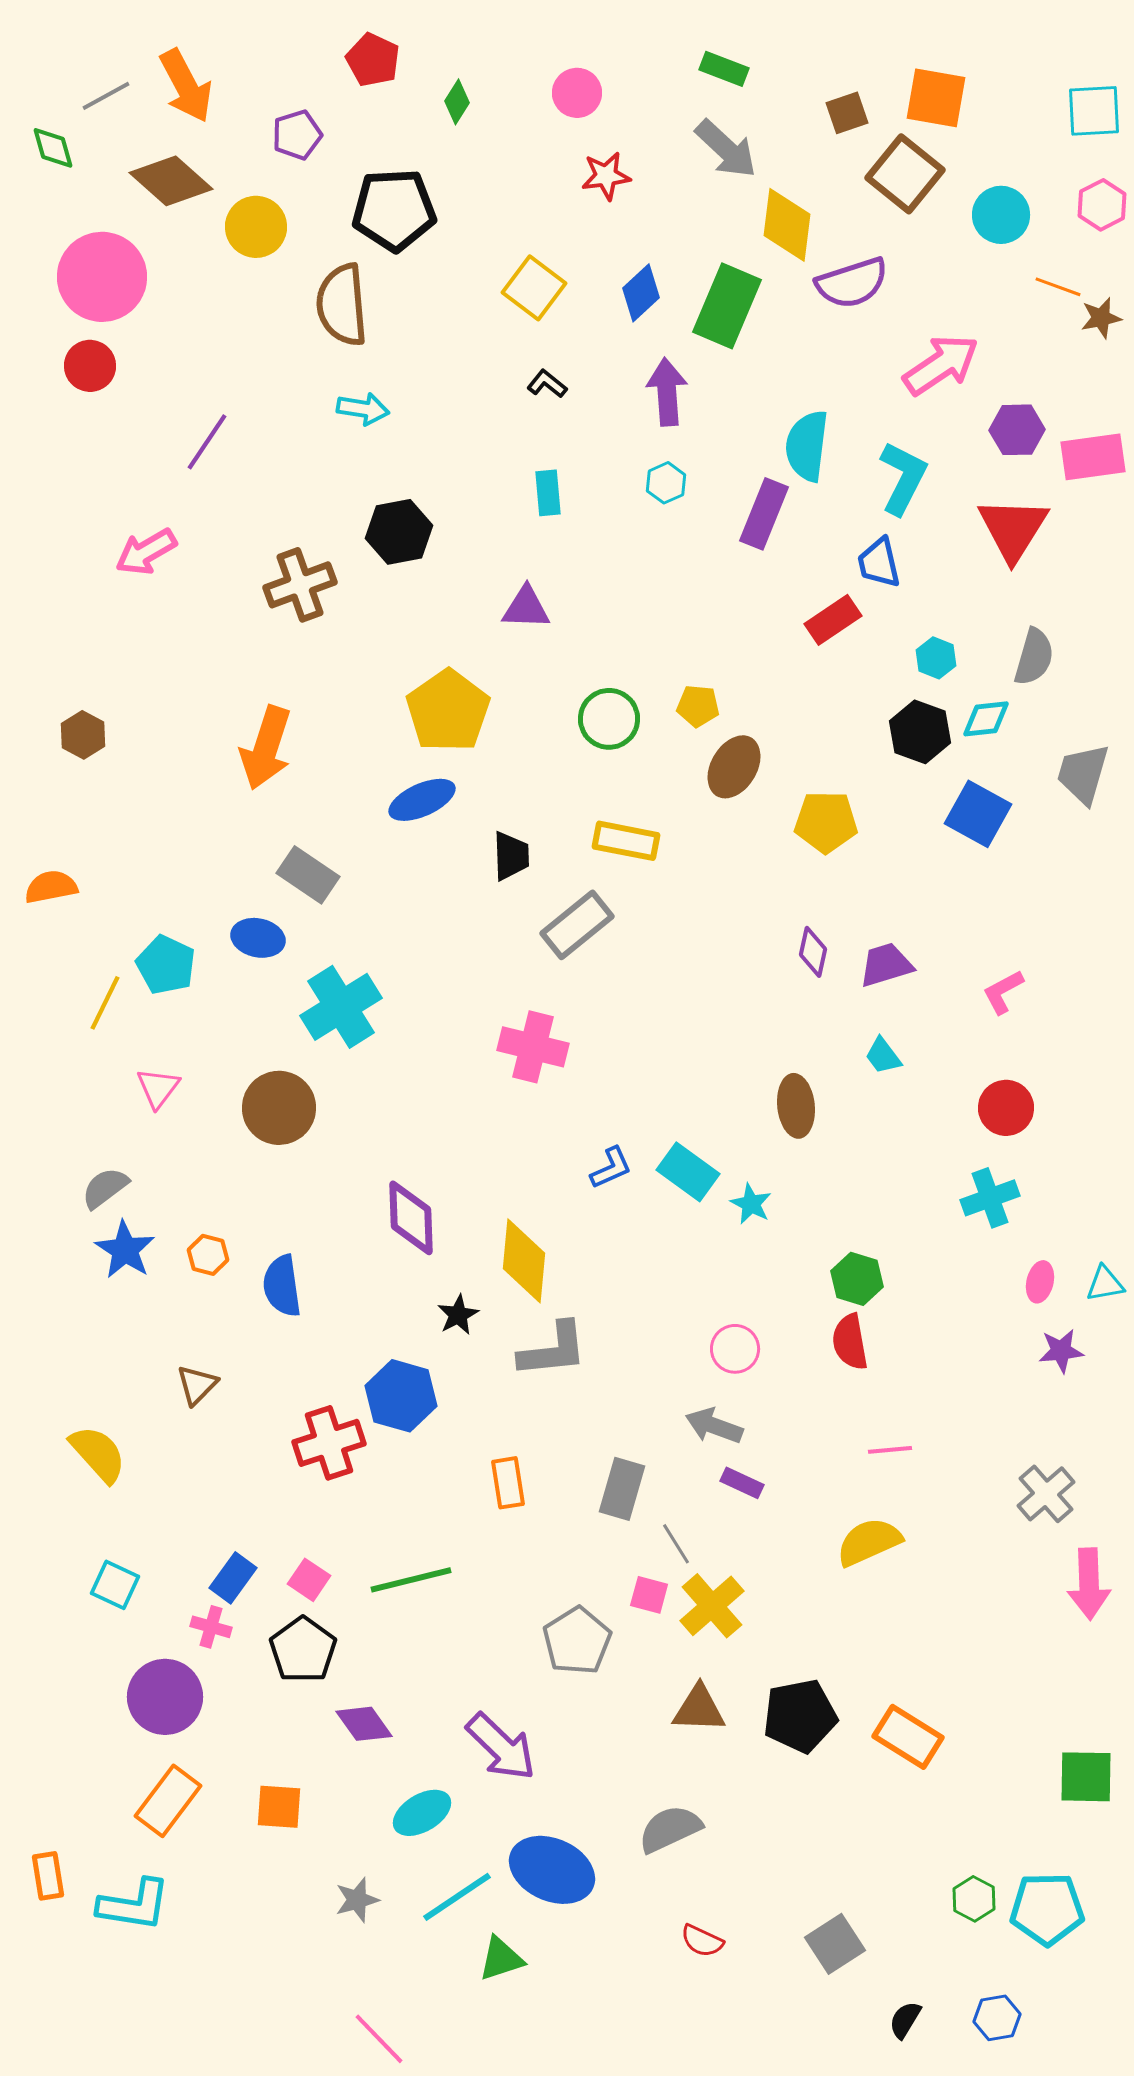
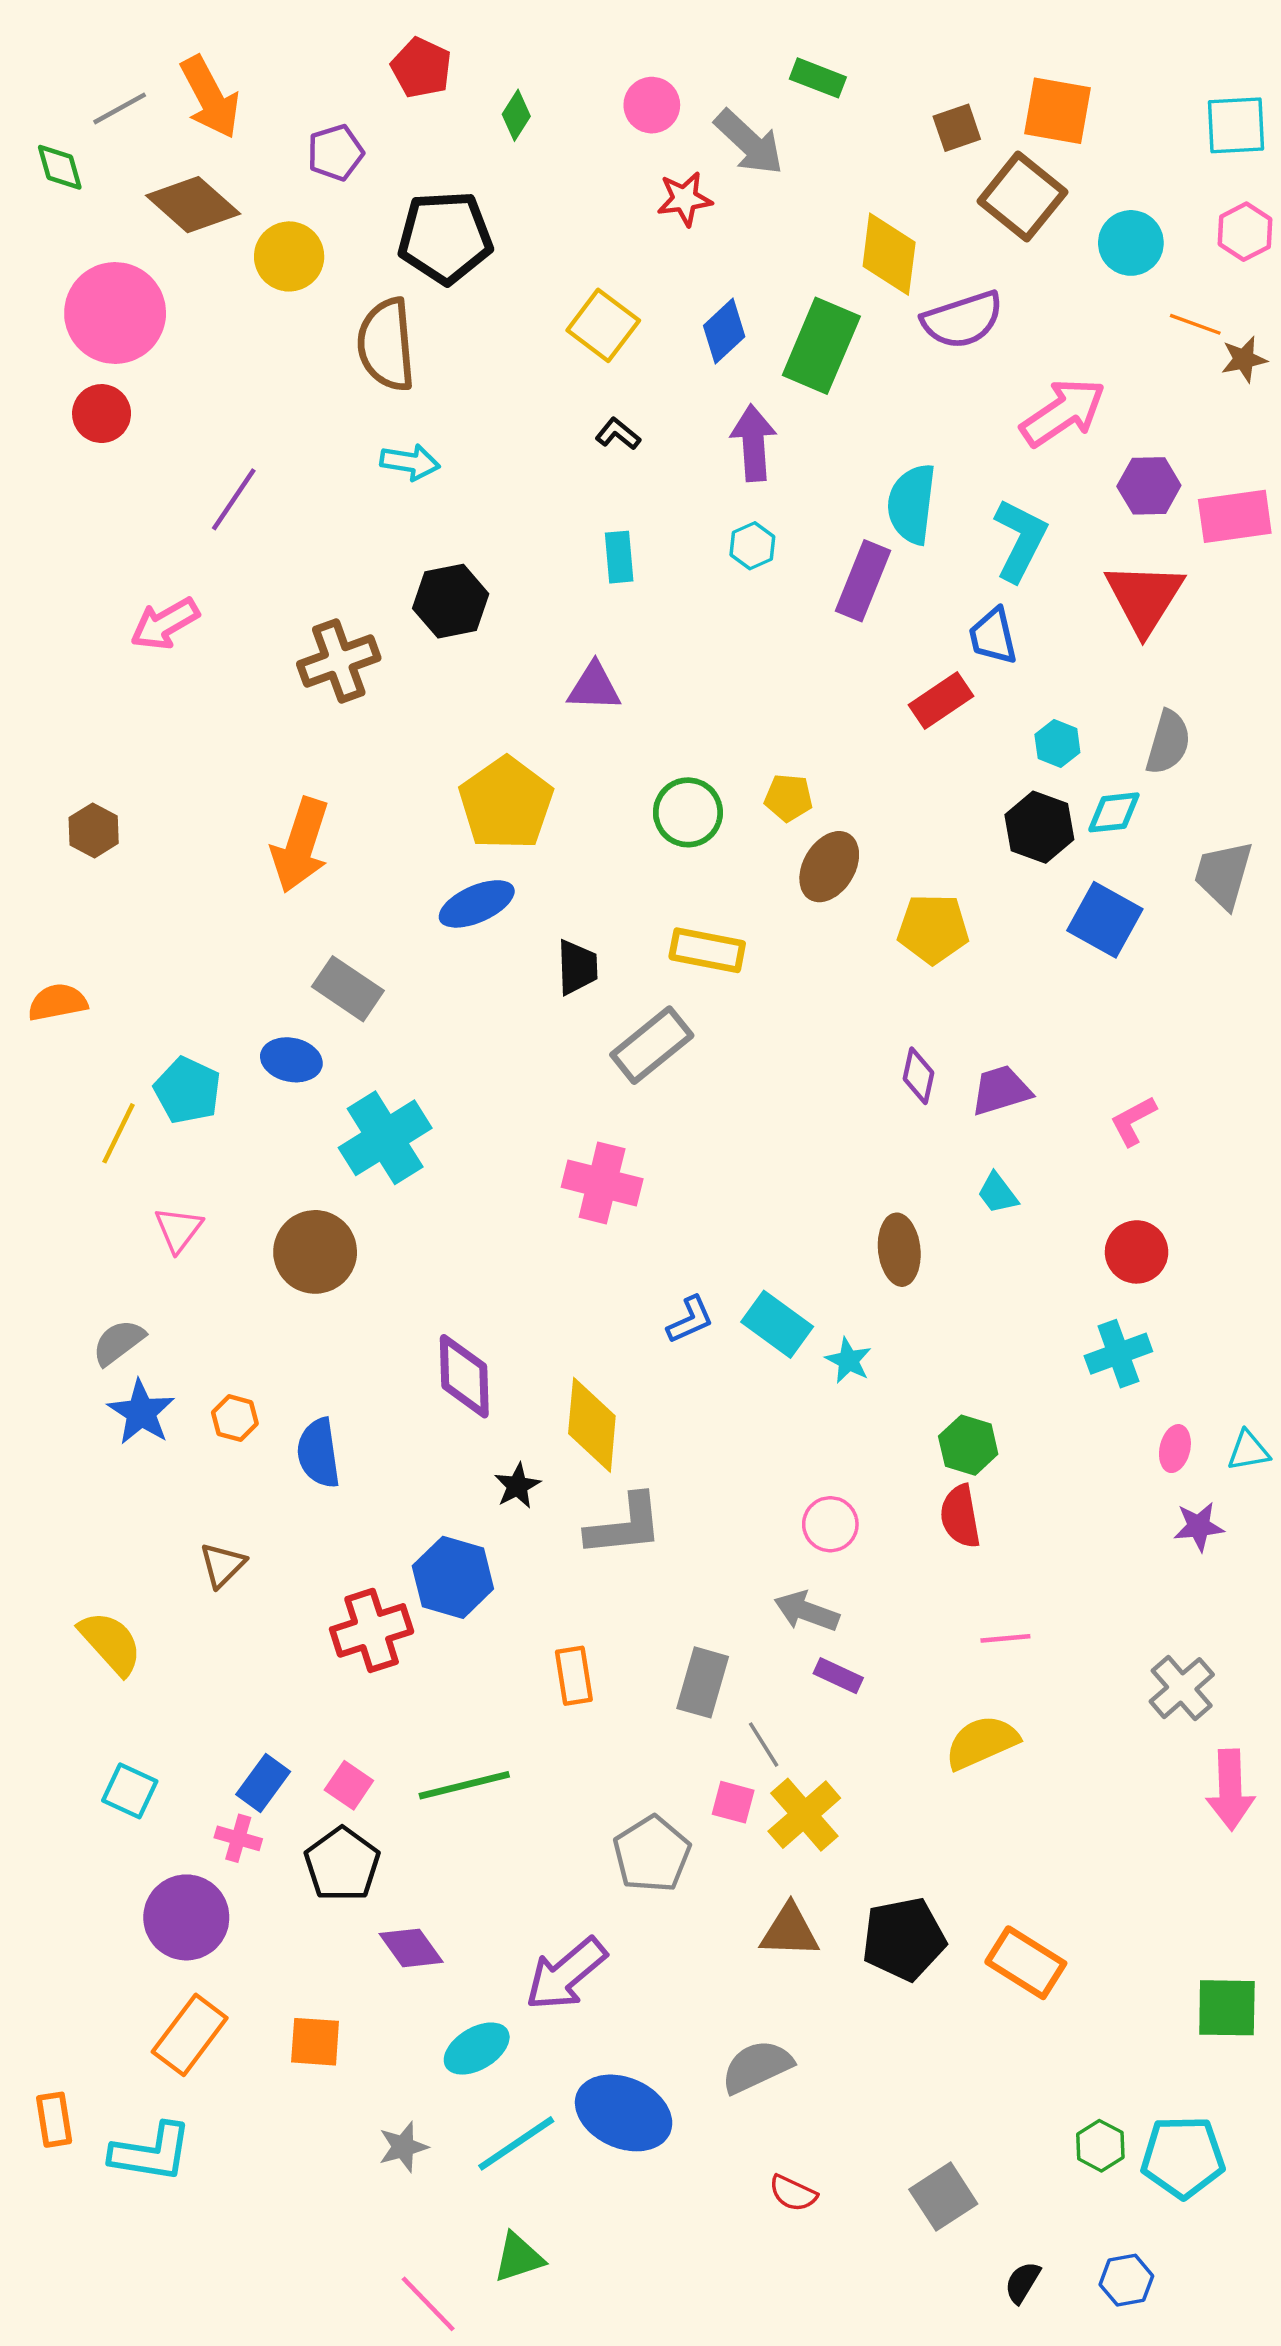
gray arrow: (726, 149) -> (749, 142), moved
purple arrow: (501, 1747) -> (566, 1974), turned 96
green triangle: (501, 1959) -> (518, 2258), moved

